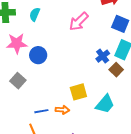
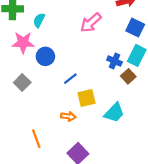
cyan semicircle: (35, 14) -> (39, 20), moved
blue cross: (103, 56) -> (114, 61), turned -32
blue line: (41, 111) -> (70, 79), moved, turned -32

